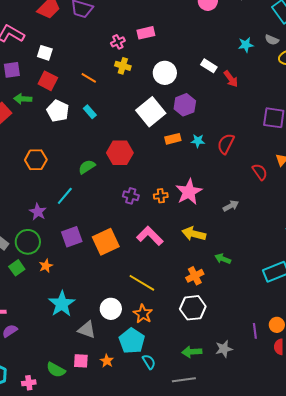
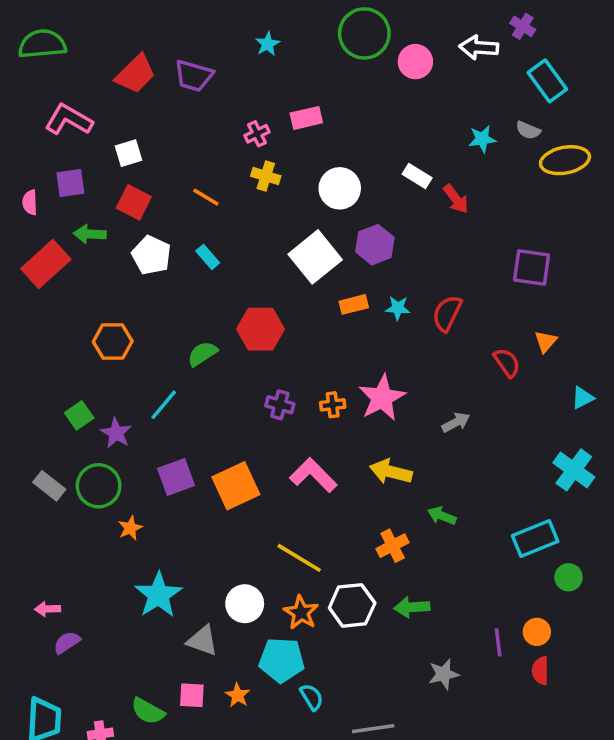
white square: (45, 53) -> (128, 153), turned -35
green square: (17, 268) -> (79, 415), moved
white hexagon: (193, 308) -> (352, 605), moved
cyan pentagon: (132, 341) -> (282, 660), turned -30
green arrow: (192, 352) -> (412, 607), moved

